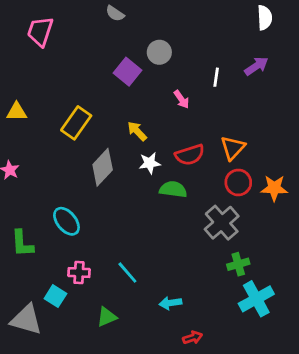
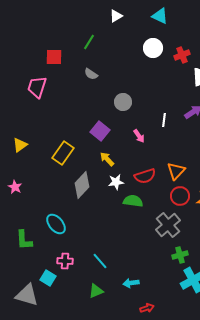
purple square: (127, 72) -> (100, 131), moved
yellow triangle: (17, 112) -> (20, 145), turned -35
green triangle: (107, 317) -> (96, 291), moved

